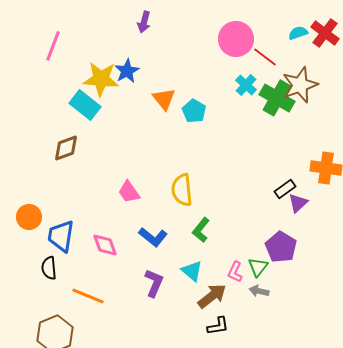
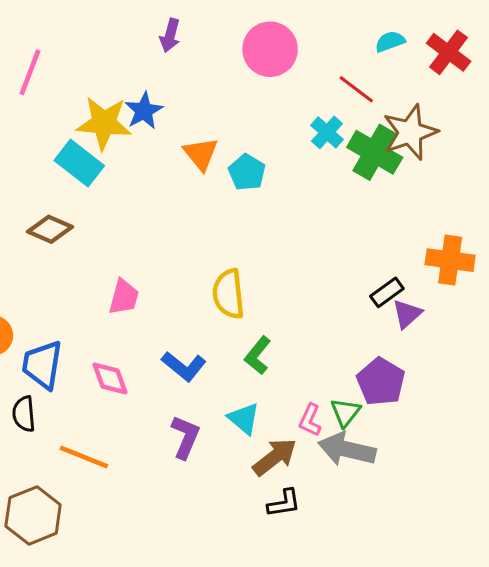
cyan semicircle: (298, 33) -> (390, 42), moved
pink circle: (236, 39) -> (270, 49), moved
brown diamond: (66, 148) -> (50, 229), turned 44
pink trapezoid: (129, 192) -> (124, 297), moved, turned -130
gray arrow: (259, 291) -> (347, 449), size x1.8

